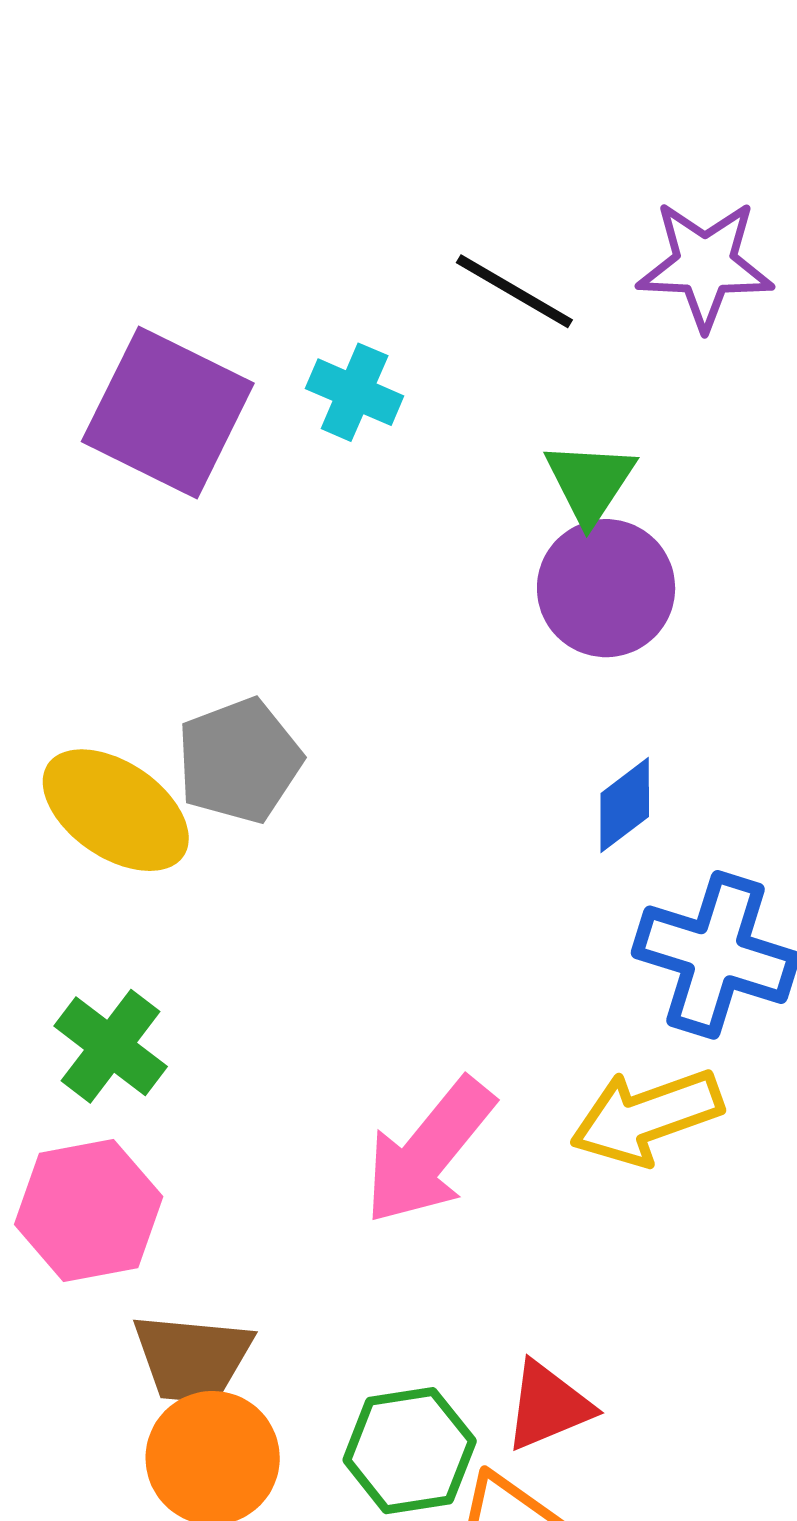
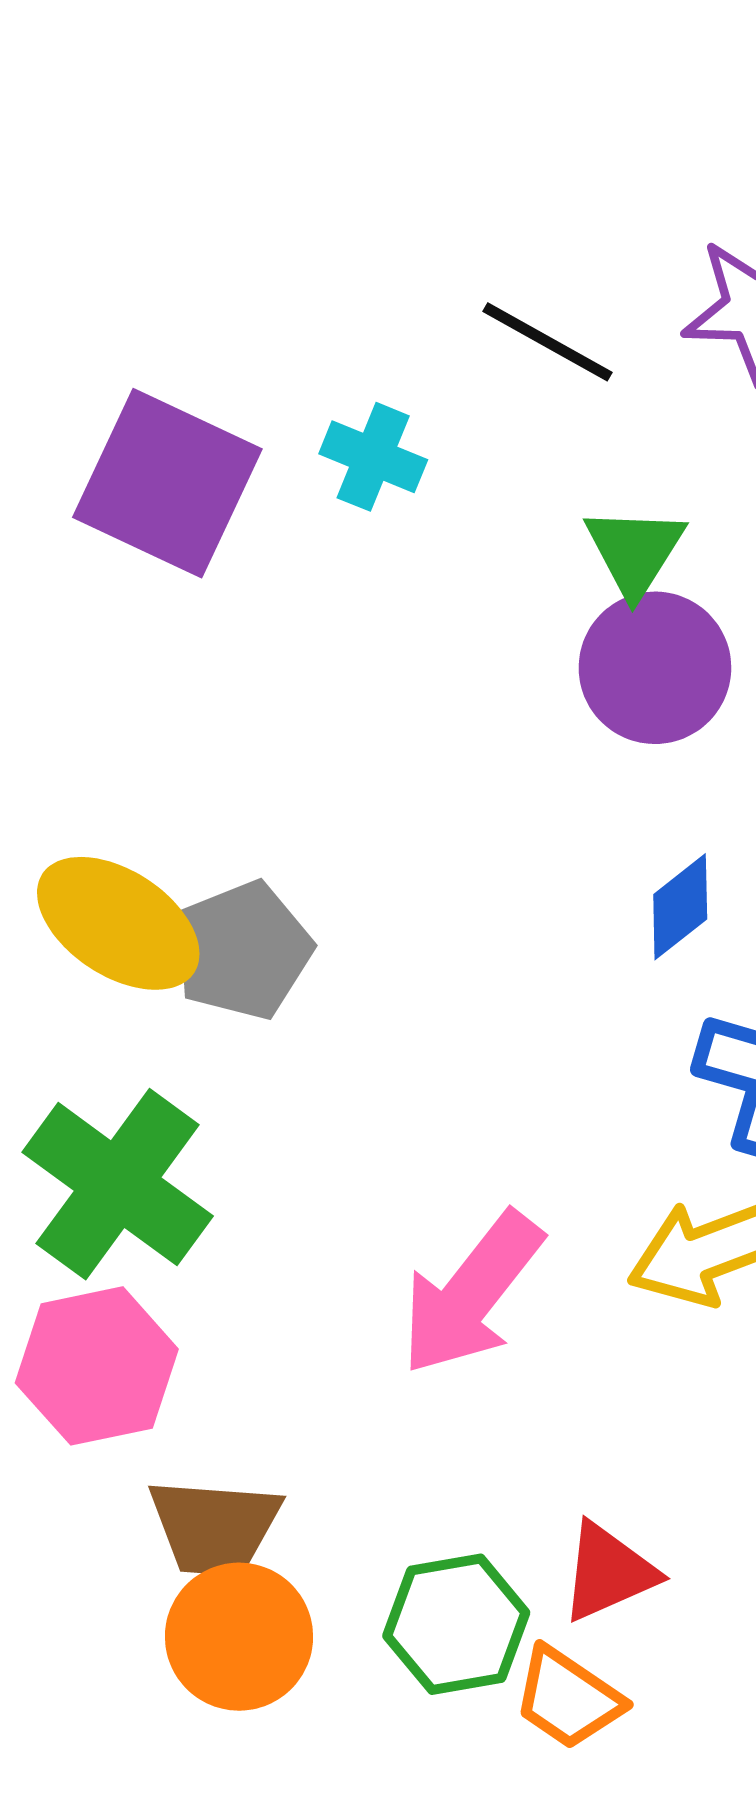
gray pentagon: (239, 761) -> (243, 950), moved
green cross: (111, 1046) -> (118, 1184), size x1.5

